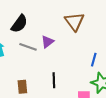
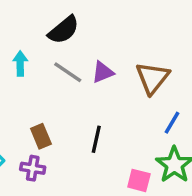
brown triangle: (74, 22) -> (152, 78), moved
brown rectangle: (22, 87) -> (41, 136), turned -32

